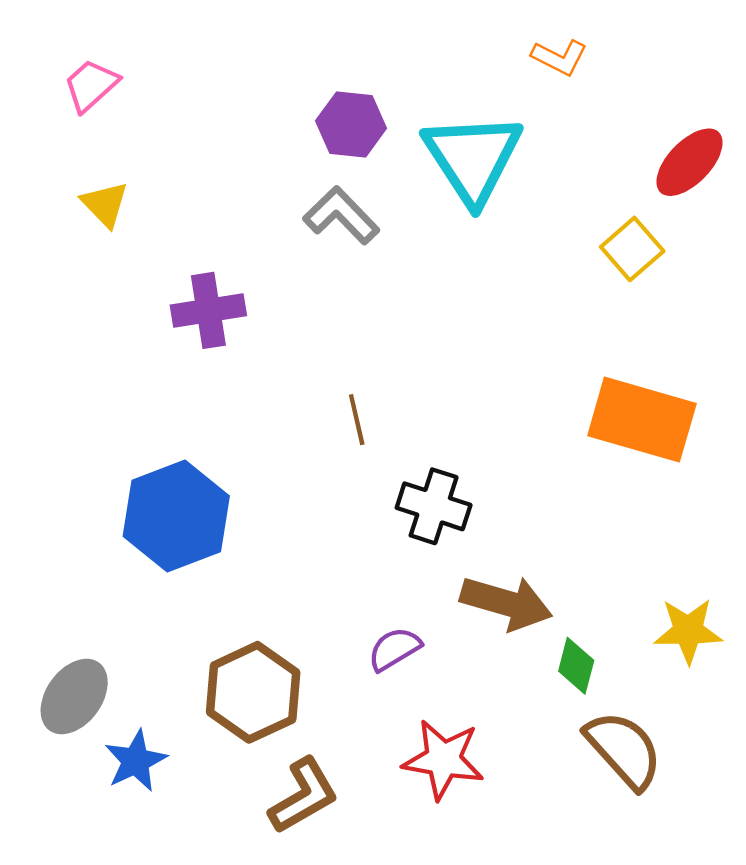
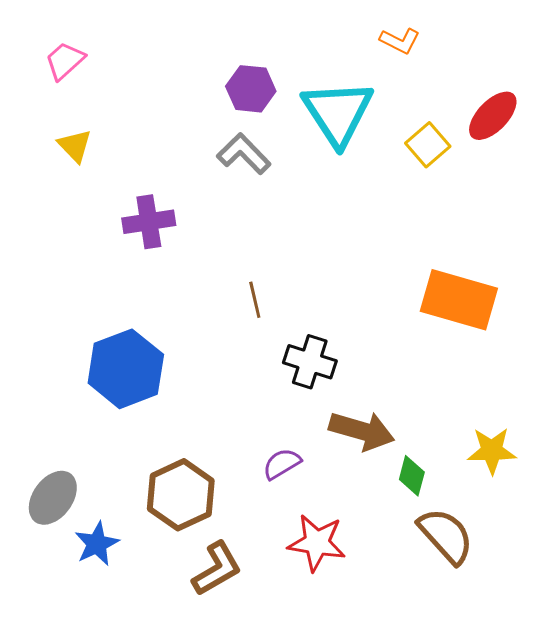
yellow square: (632, 249) -> (428, 145), moved

